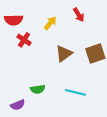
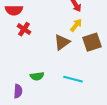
yellow arrow: (50, 23) -> (76, 25), moved
purple semicircle: (18, 105) -> (18, 91), turned -64

